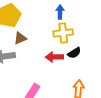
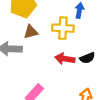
yellow cross: (63, 33) -> (63, 28), moved

